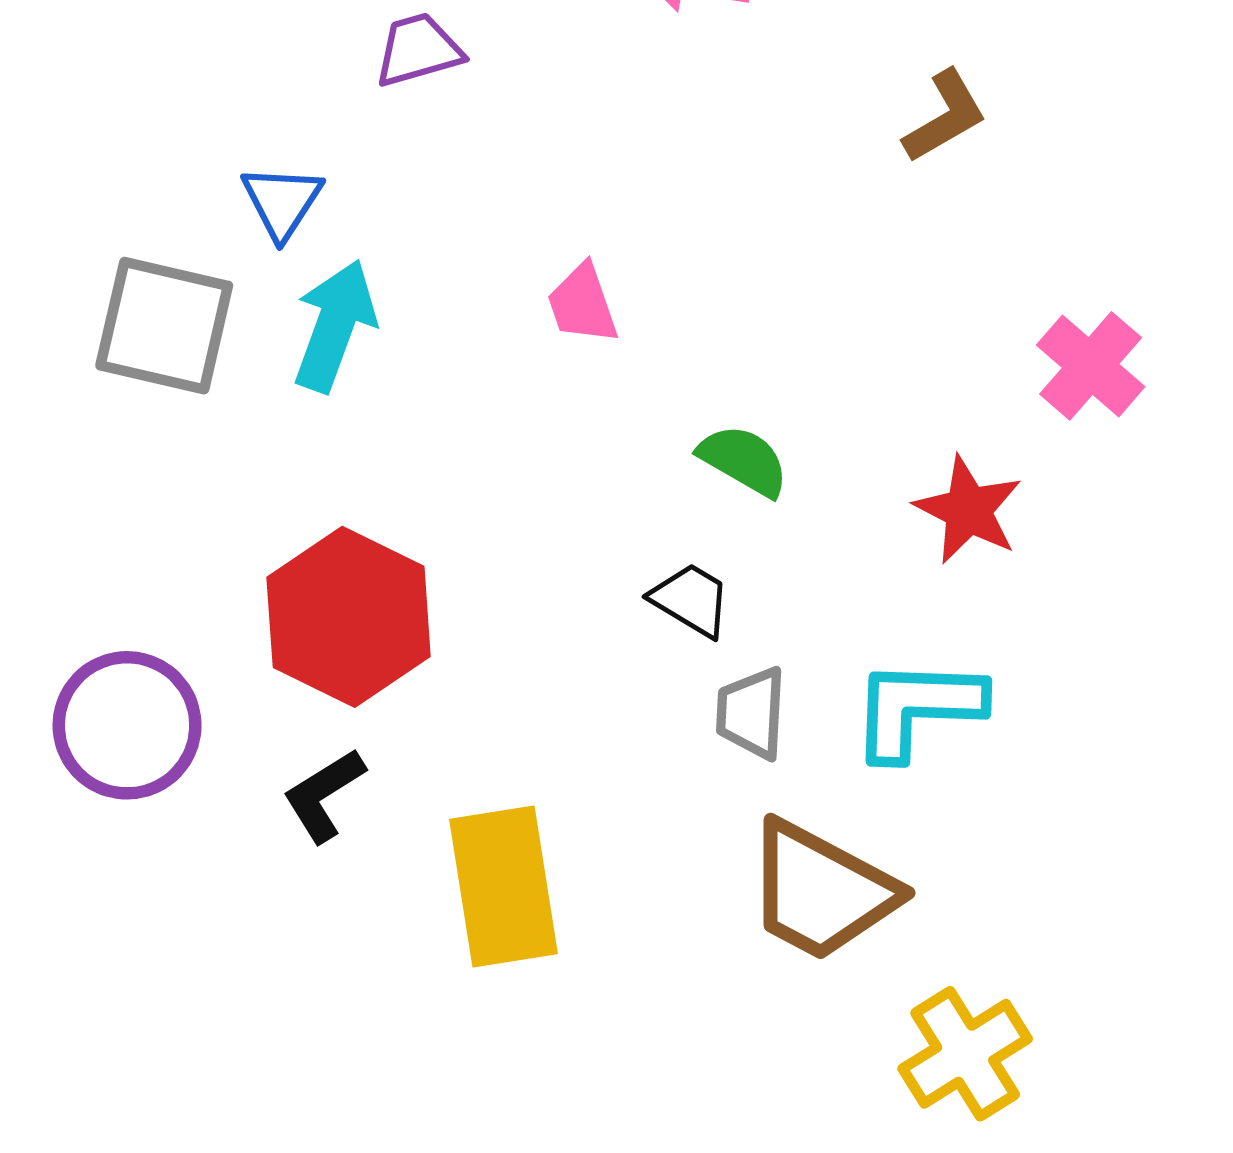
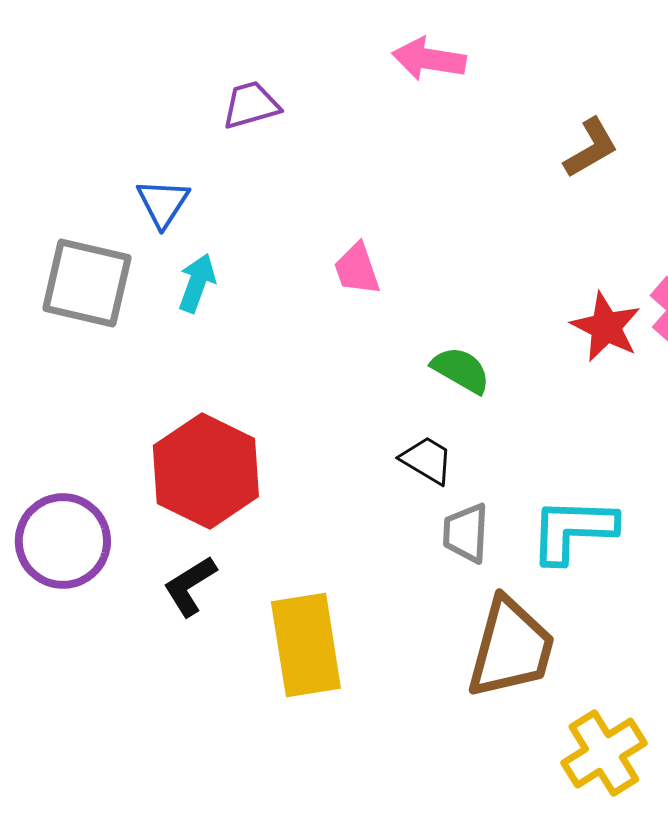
cyan arrow: (335, 326) -> (197, 283), size x0.7
red star: (968, 510) -> (606, 327), moved
brown trapezoid: (821, 891) -> (511, 648), turned -103

